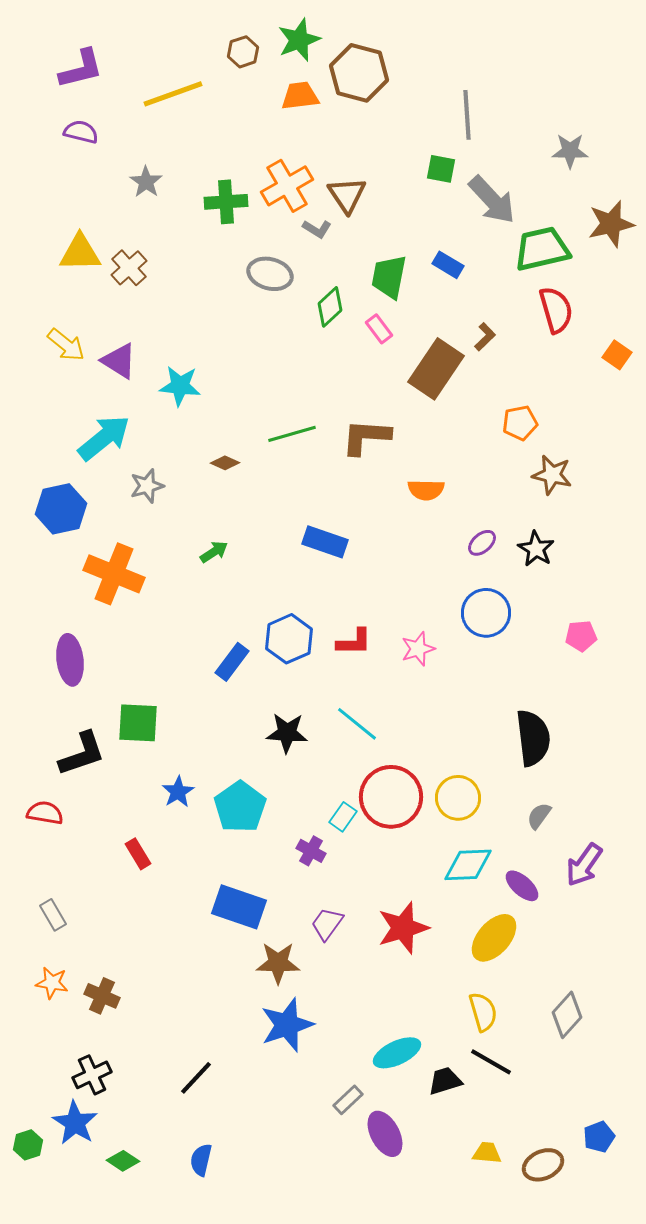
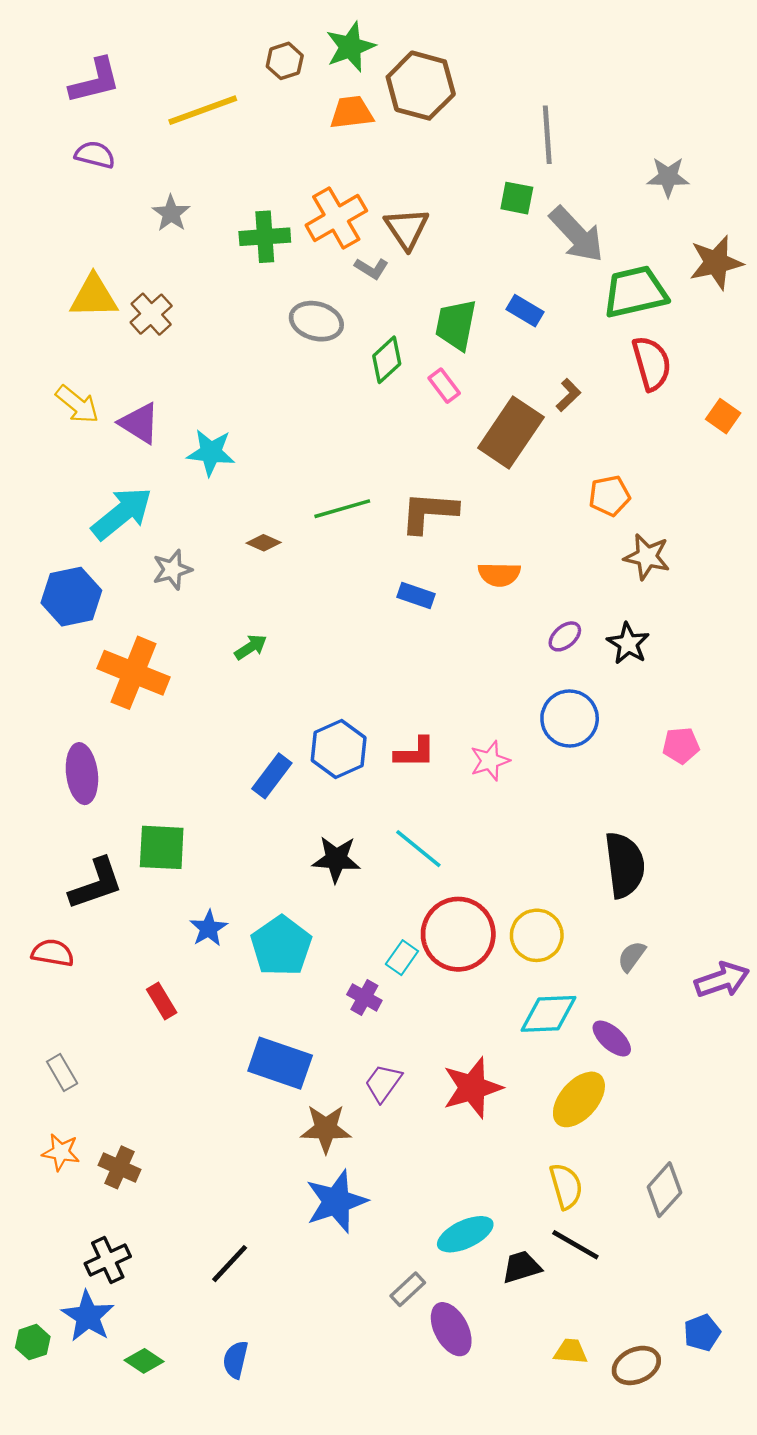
blue rectangle: (325, 542) -> (416, 595), moved, size x0.7
purple arrow: (584, 865) -> (722, 980), moved, turned -144

